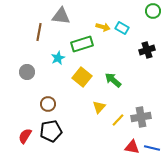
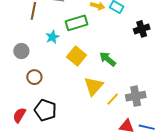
brown circle: (48, 104) -> (34, 77), moved
yellow triangle: (99, 107) -> (94, 86), size x1.5
black pentagon: (51, 131) -> (45, 110), turned 30

